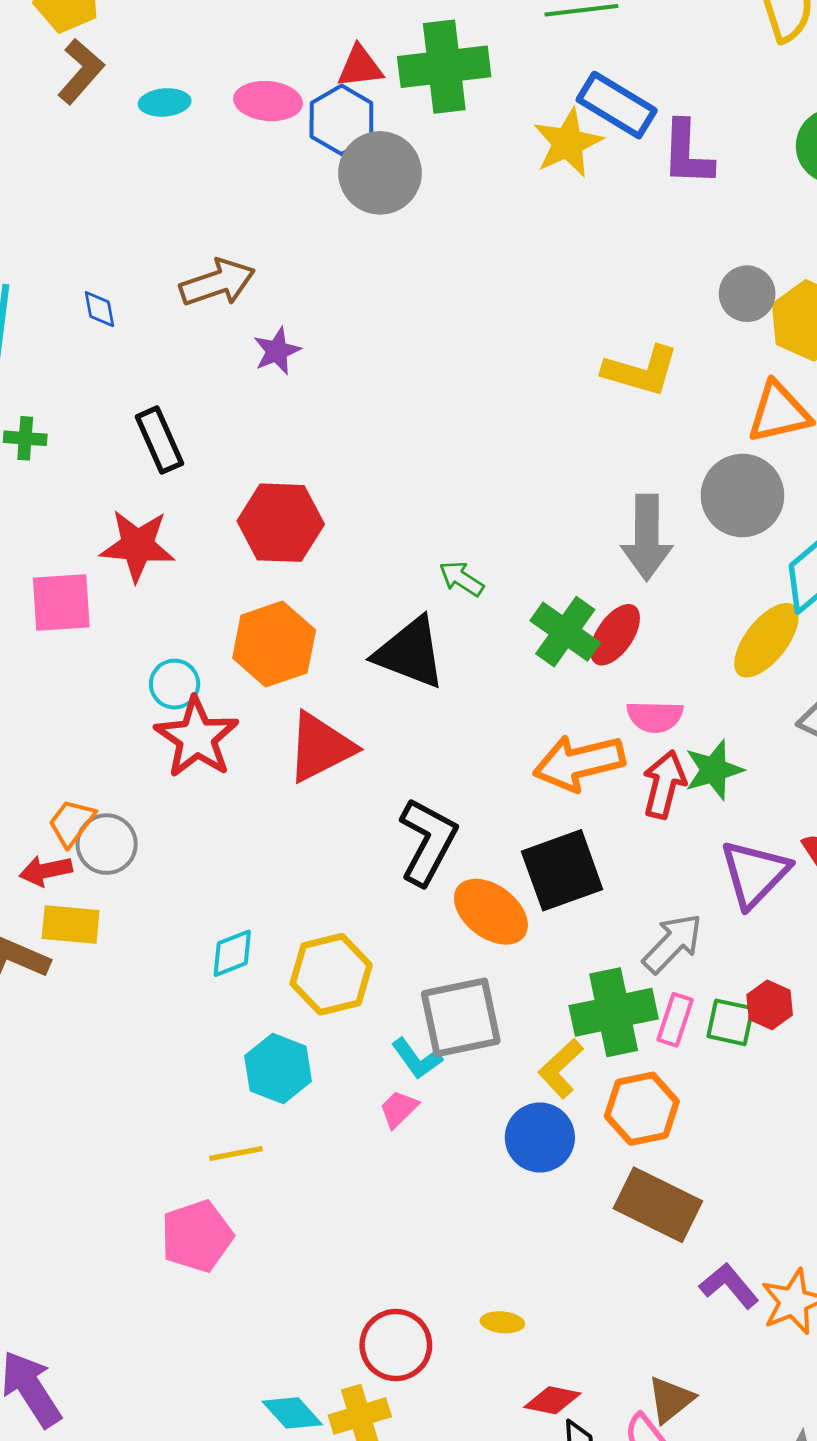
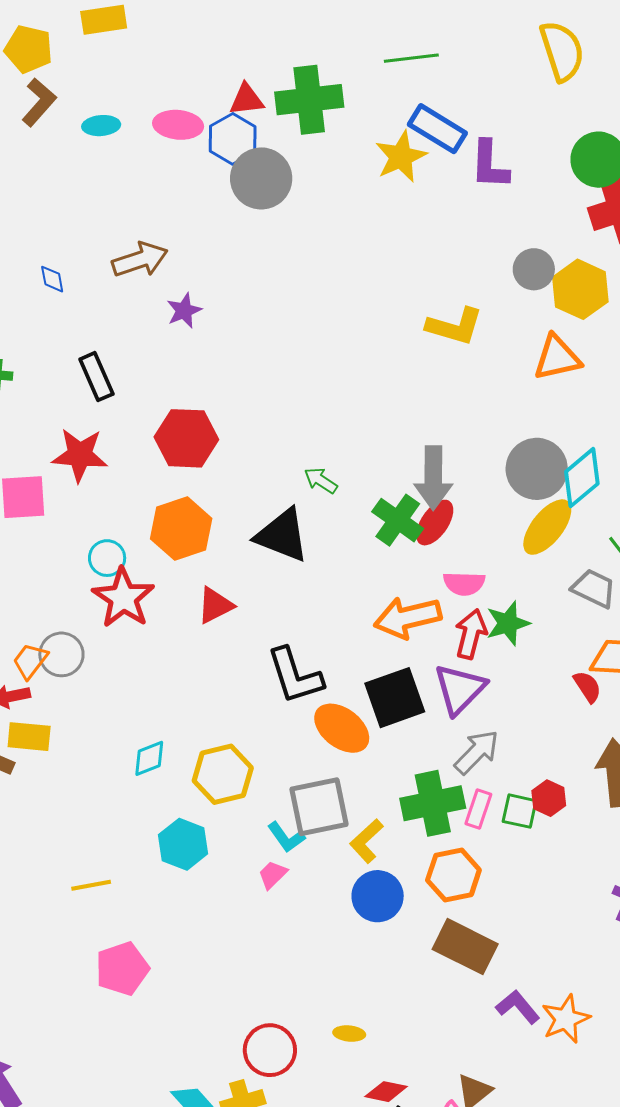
gray circle: (742, 495) -> (537, 469), moved
gray arrow: (647, 537) -> (433, 478), moved
red triangle: (320, 747) -> (215, 605), size x0.7
black L-shape: (428, 841) -> (295, 676), turned 134
gray circle: (107, 844) -> (61, 654), moved
purple triangle: (755, 874) -> (460, 689), moved
yellow L-shape: (561, 1068) -> (366, 841), moved
yellow line: (236, 1153) -> (91, 885), moved

